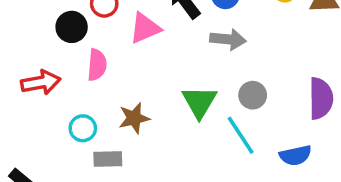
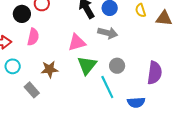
pink triangle: (145, 28) -> (77, 42), moved
cyan circle: (83, 128) -> (13, 66), moved
gray rectangle: (108, 159) -> (32, 90), turned 42

